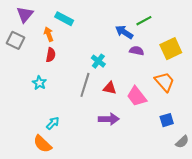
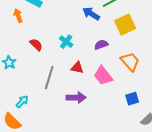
yellow square: (171, 49) -> (125, 25), moved
purple semicircle: (137, 51) -> (101, 45), moved, turned -32
red semicircle: (51, 55) -> (36, 45), moved, turned -56
gray line: (85, 85) -> (49, 78), moved

